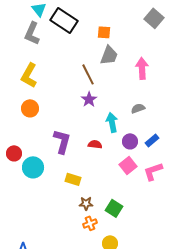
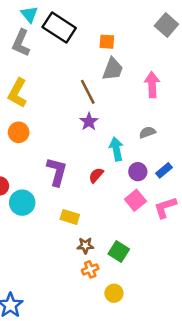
red semicircle: (95, 144) -> (96, 175), turned -56

